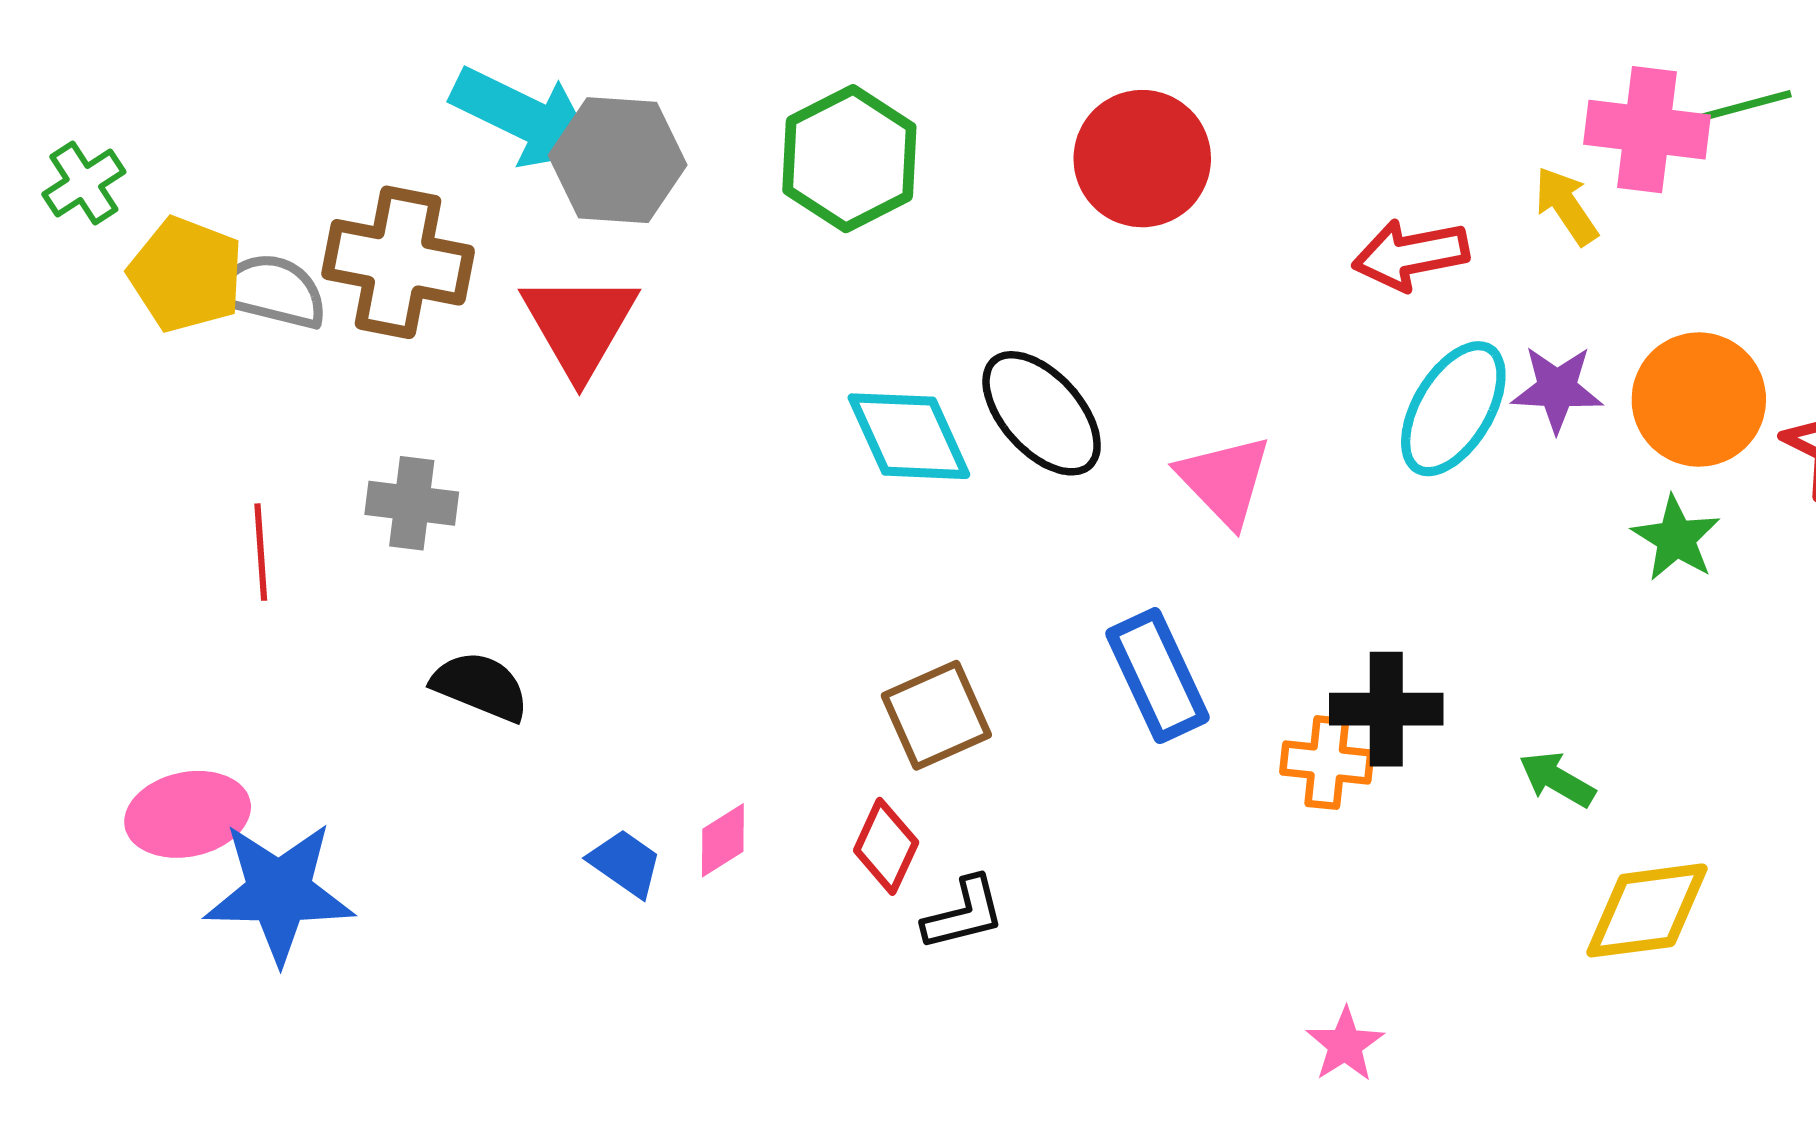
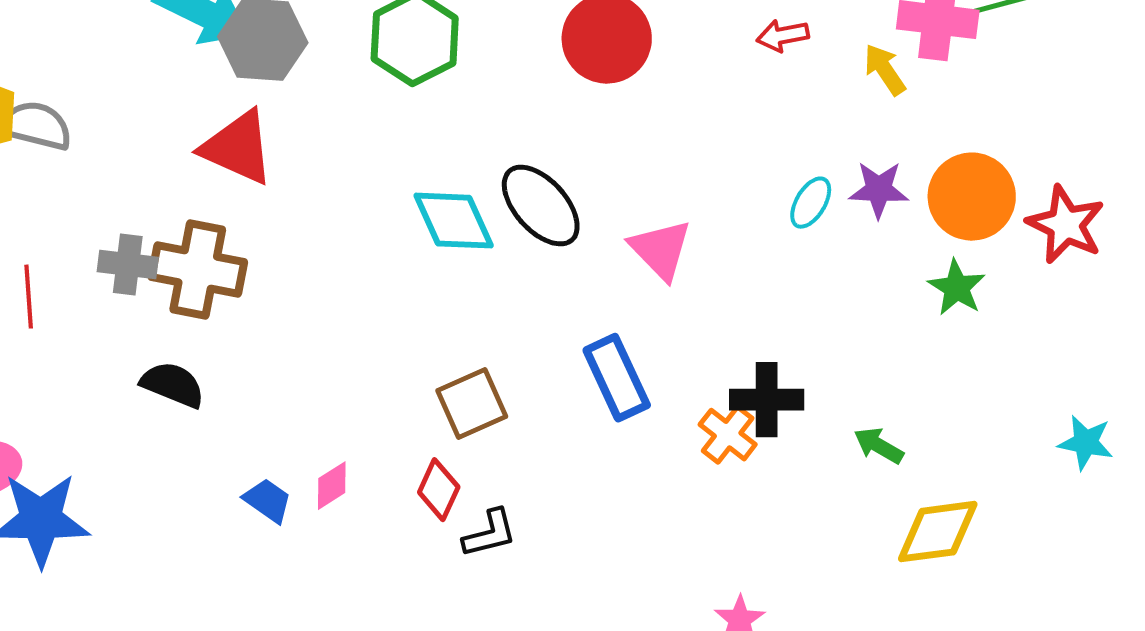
red arrow: (1411, 255) -> (783, 36), moved, size x0.7
brown cross: (398, 262) -> (198, 270), moved
red triangle: (579, 325) -> (238, 148), turned -36
cyan ellipse: (1453, 409) -> (811, 203), size x0.6
orange cross: (1327, 763) -> (728, 435), turned 32

